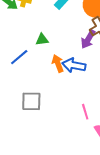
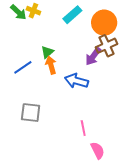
green triangle: (42, 39) -> (47, 52), turned -40
orange arrow: (58, 63) -> (51, 65), moved

